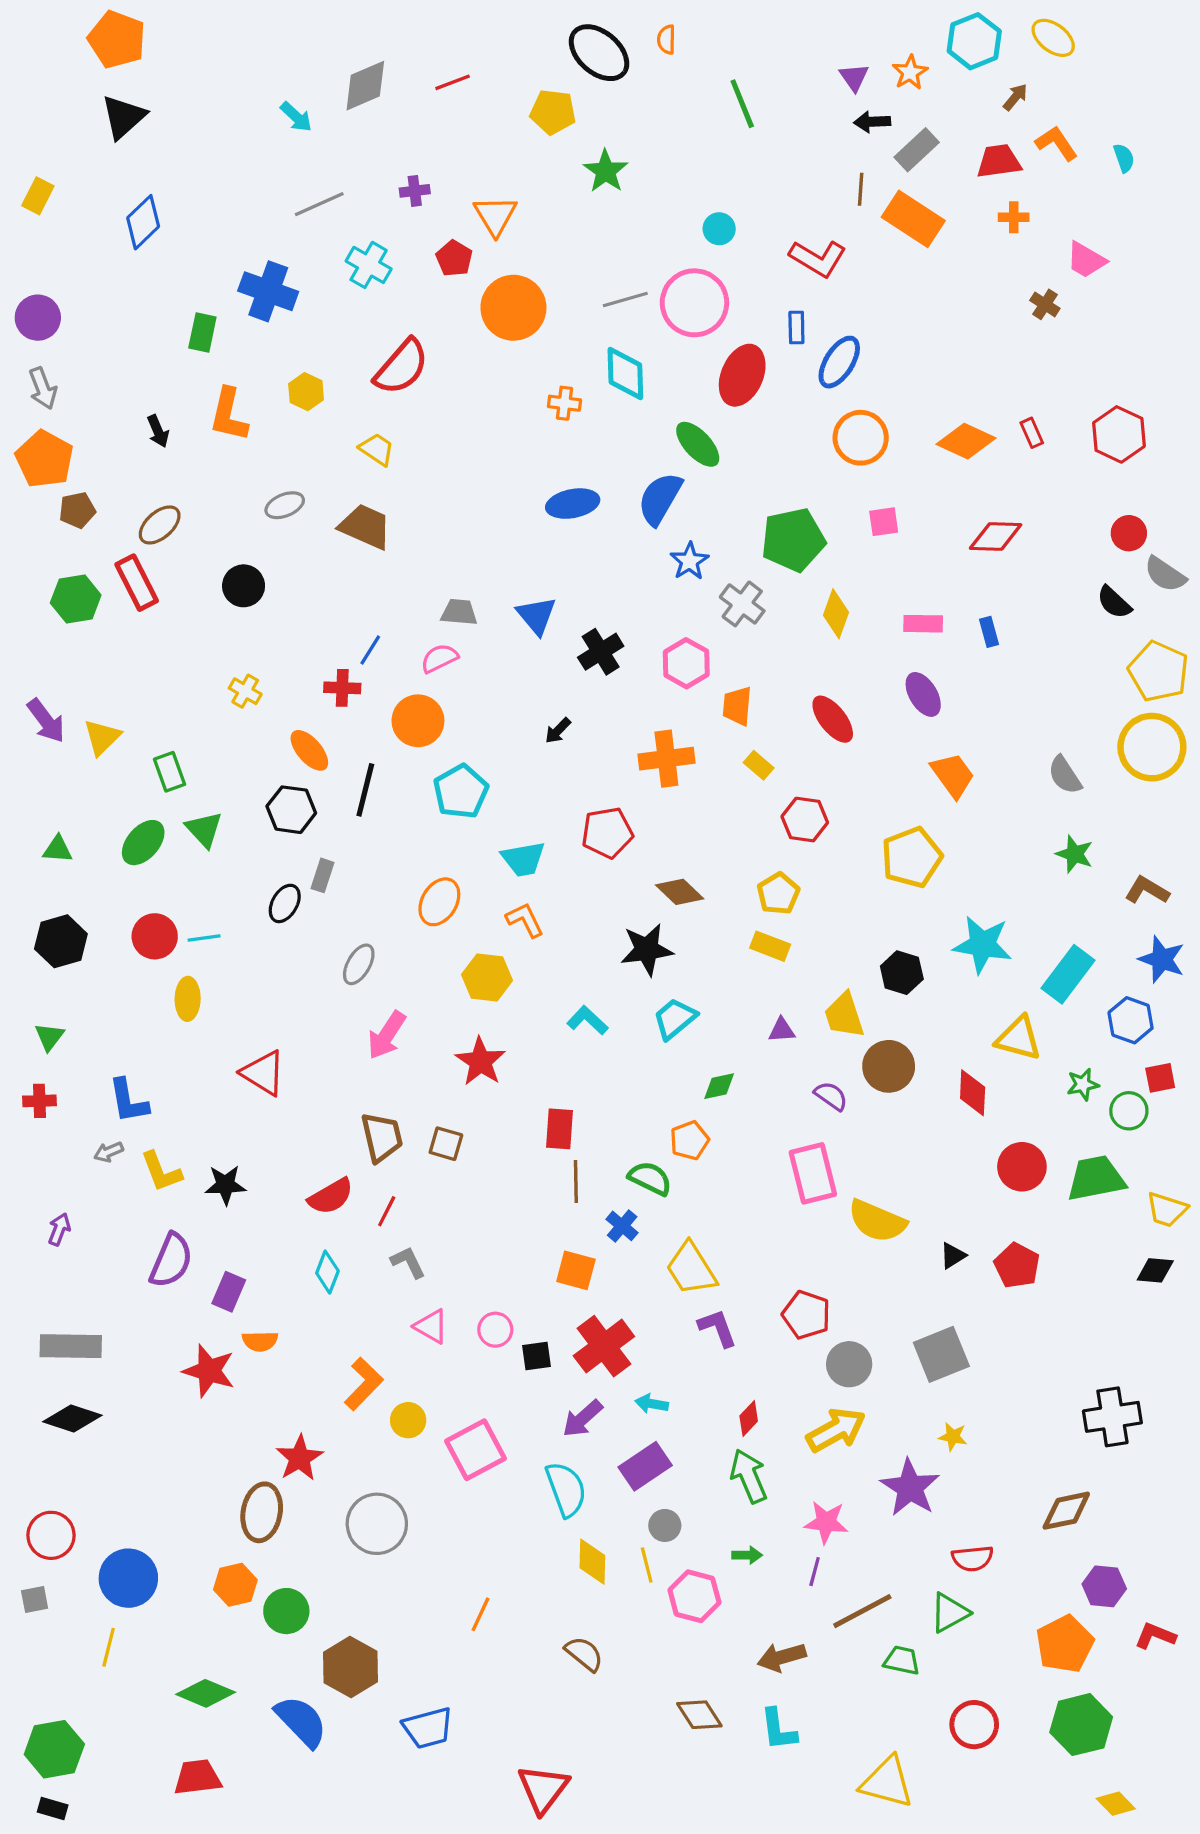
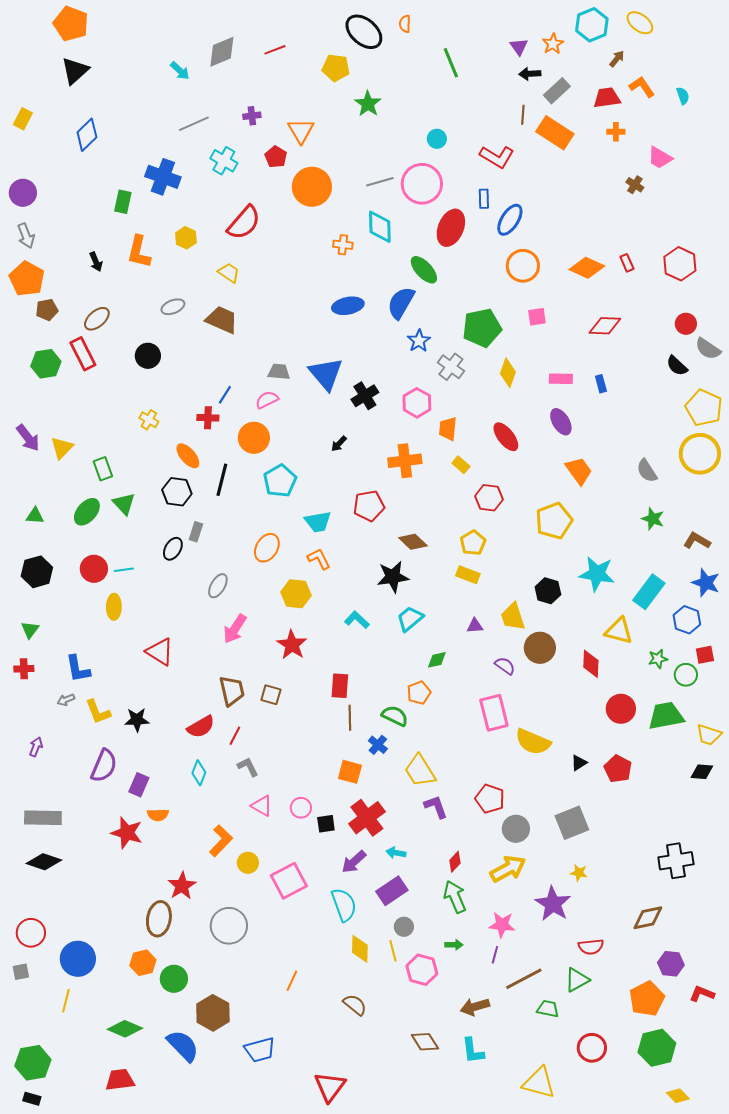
blue triangle: (536, 615) -> (326, 374), size x1.4

